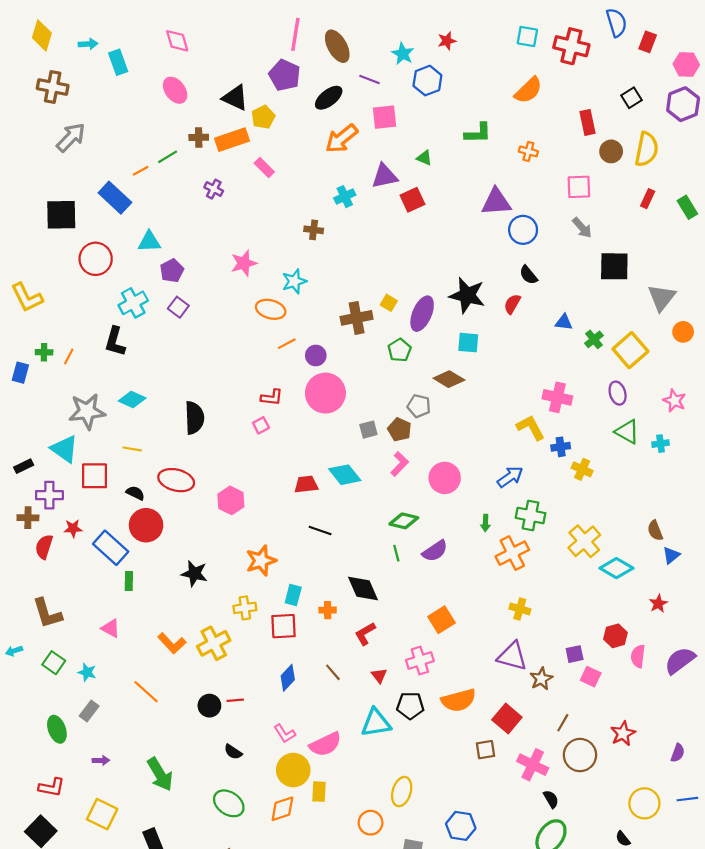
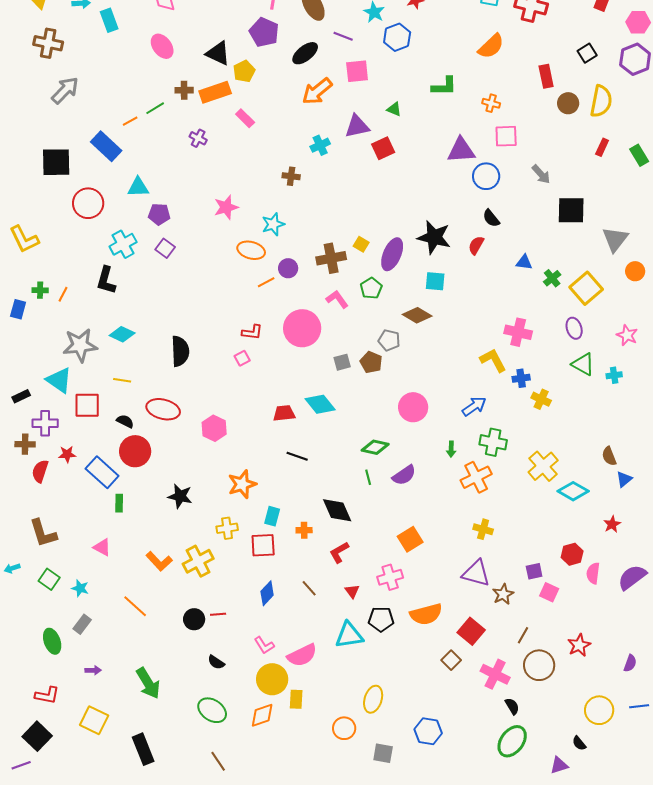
pink square: (579, 187) -> (506, 136), moved
purple pentagon: (172, 271) -> (159, 214), turned 30
purple circle: (316, 355) -> (288, 268), moved
pink L-shape: (400, 464) -> (337, 299), moved, turned -80
brown square: (485, 750) -> (451, 660), turned -36

